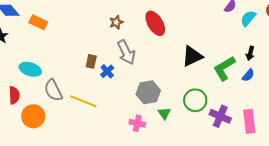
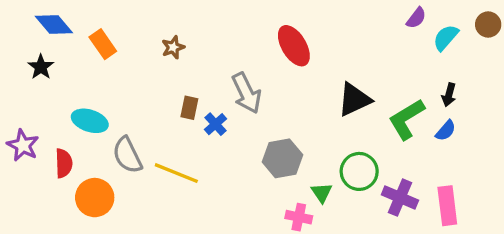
orange rectangle: (38, 22) -> (103, 44), turned 30
brown star: (116, 22) -> (173, 47), moved
green triangle: (164, 113) -> (322, 193), moved
pink cross: (137, 123) -> (299, 217), moved

